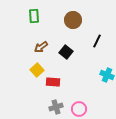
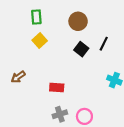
brown arrow: (41, 47) -> (18, 77), moved
black square: (66, 52) -> (81, 49), moved
yellow square: (37, 70) -> (40, 41), moved

